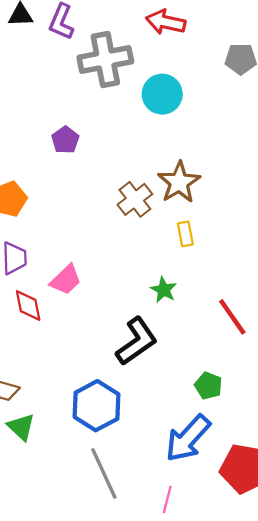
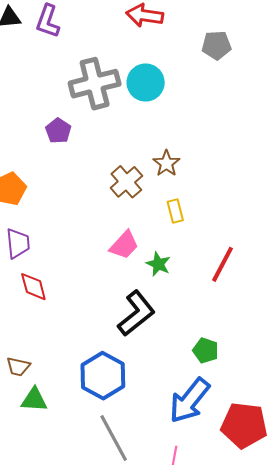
gray cross: (105, 60) -> (95, 84), moved
brown star: (179, 182) -> (166, 163), size x0.7
pink trapezoid: (66, 280) -> (124, 245), moved
red line: (232, 317) -> (222, 264), moved, turned 66
green triangle: (21, 427) -> (34, 400), turned -36

